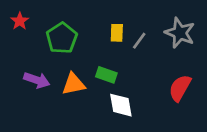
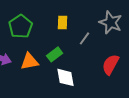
gray line: (139, 41) -> (85, 38), moved
green rectangle: (106, 75) -> (55, 54), turned -56

